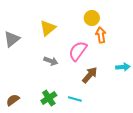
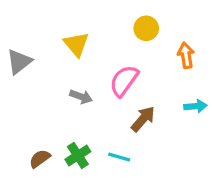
yellow triangle: (48, 28) -> (76, 44), turned -30
orange arrow: (101, 35) -> (186, 55), moved
brown semicircle: (13, 100) -> (40, 159), moved

